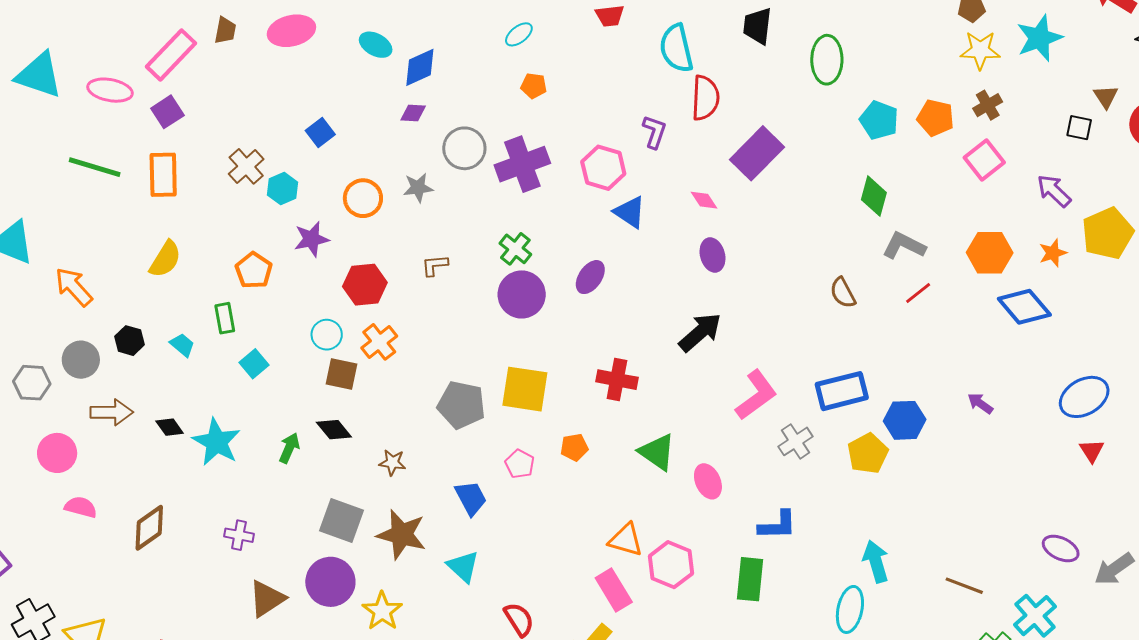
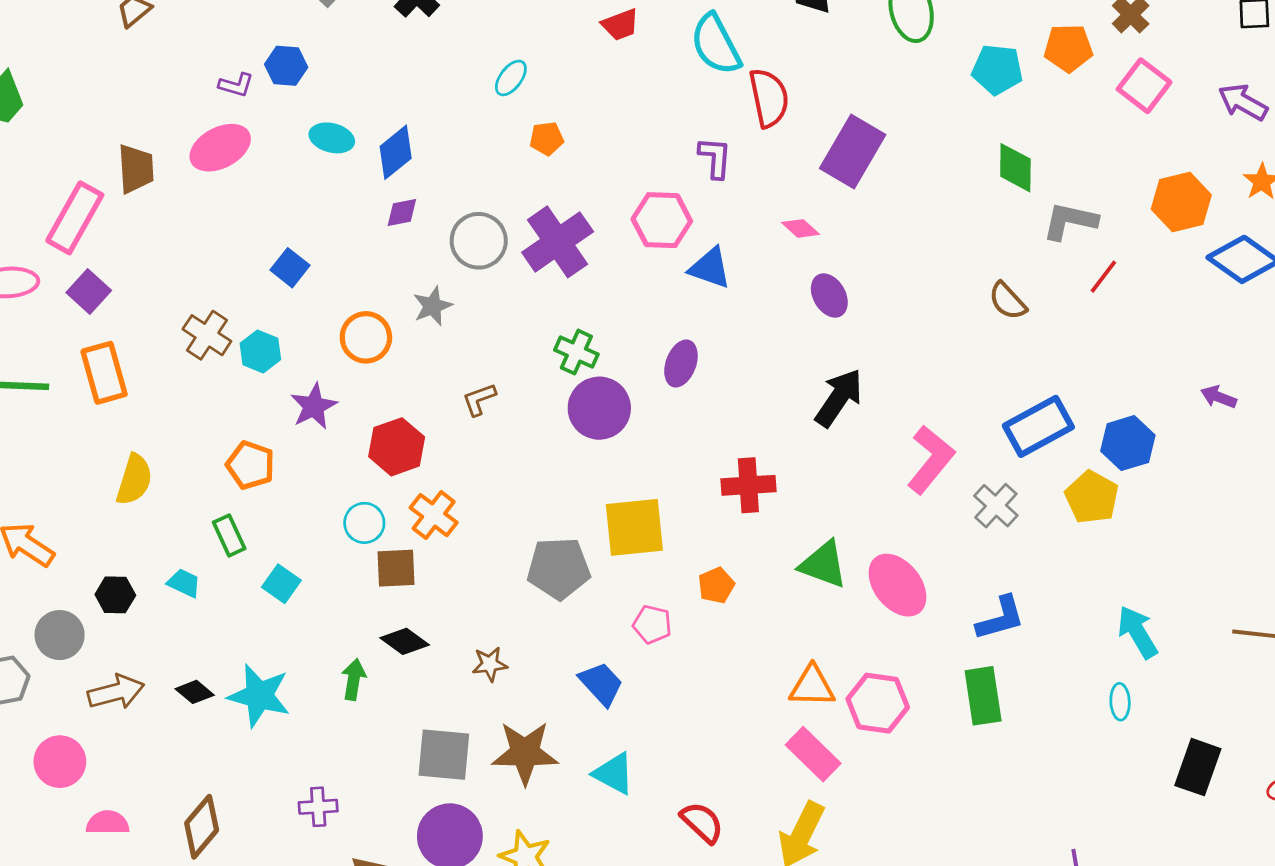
brown trapezoid: (225, 30) -> (136, 169), size x1.4
pink ellipse: (708, 481) -> (897, 585), size x1.4
cyan ellipse: (850, 609) -> (1120, 702), size x0.6

